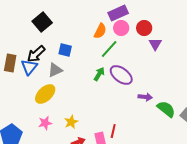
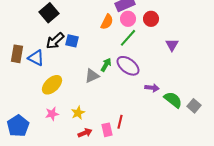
purple triangle: (155, 44) -> (172, 45), moved
green line: (109, 49) -> (128, 38), moved
black arrow: (36, 54) -> (55, 41), moved
blue triangle: (29, 67) -> (36, 58), turned -42
gray triangle: (55, 70) -> (92, 76), moved

